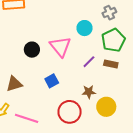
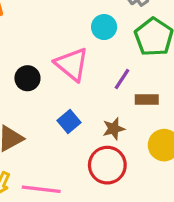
brown rectangle: (111, 64) -> (147, 100), moved
brown star: (89, 92) -> (114, 129), moved

